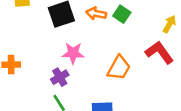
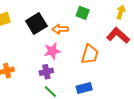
orange arrow: (96, 13) -> (60, 29), moved
purple cross: (60, 77) -> (46, 72), turned 32

